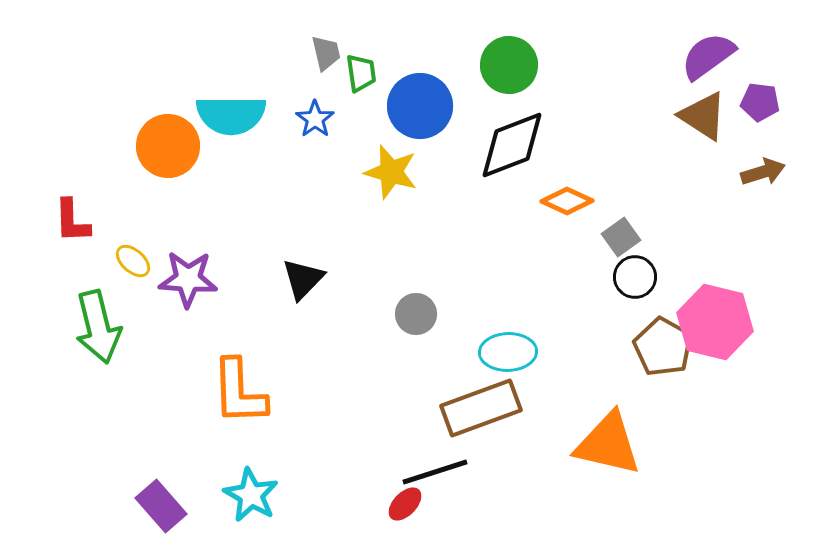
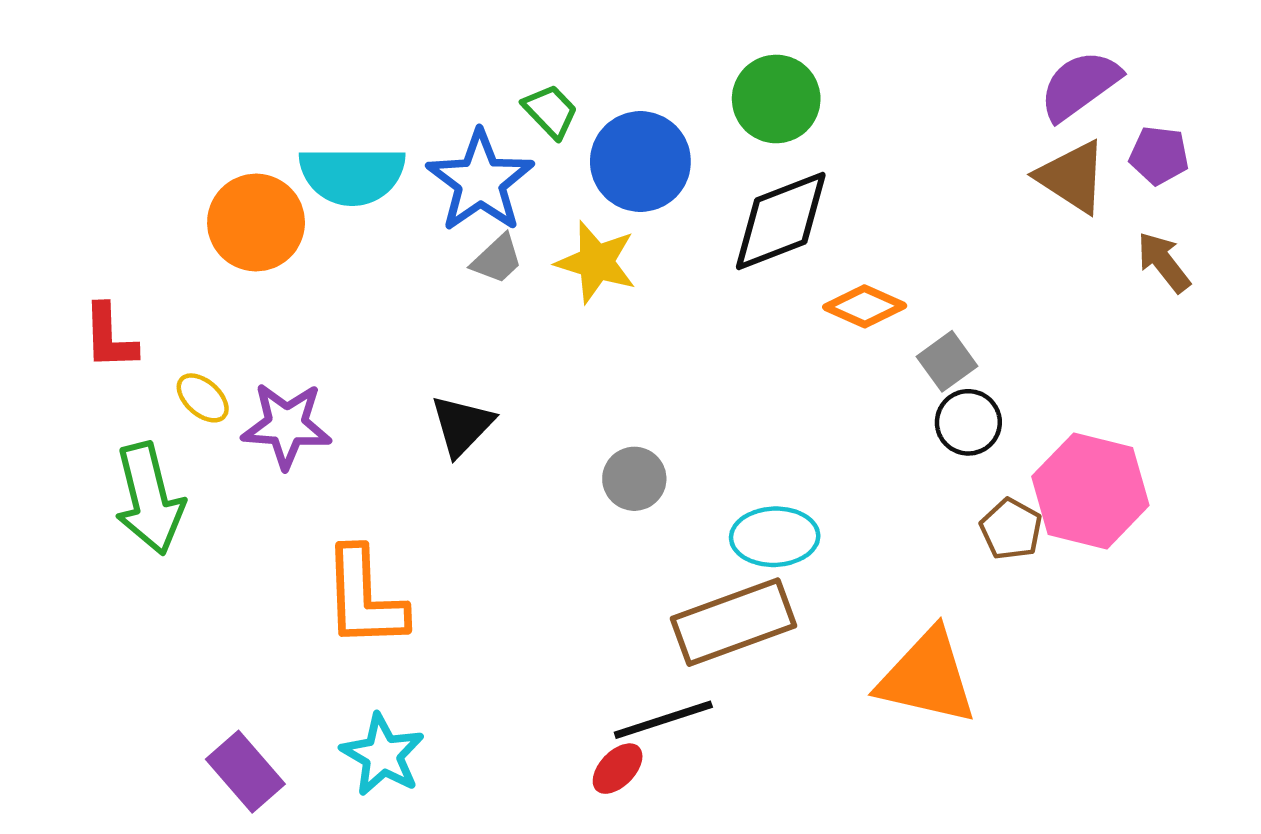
gray trapezoid: (326, 53) -> (497, 259), moved, turned 60
green trapezoid: (361, 73) -> (550, 111), turned -36
blue star: (315, 119) -> (480, 181), size x1.8
brown arrow: (763, 172) -> (1164, 262), turned -111
brown pentagon: (663, 347) -> (1011, 529), size x0.7

